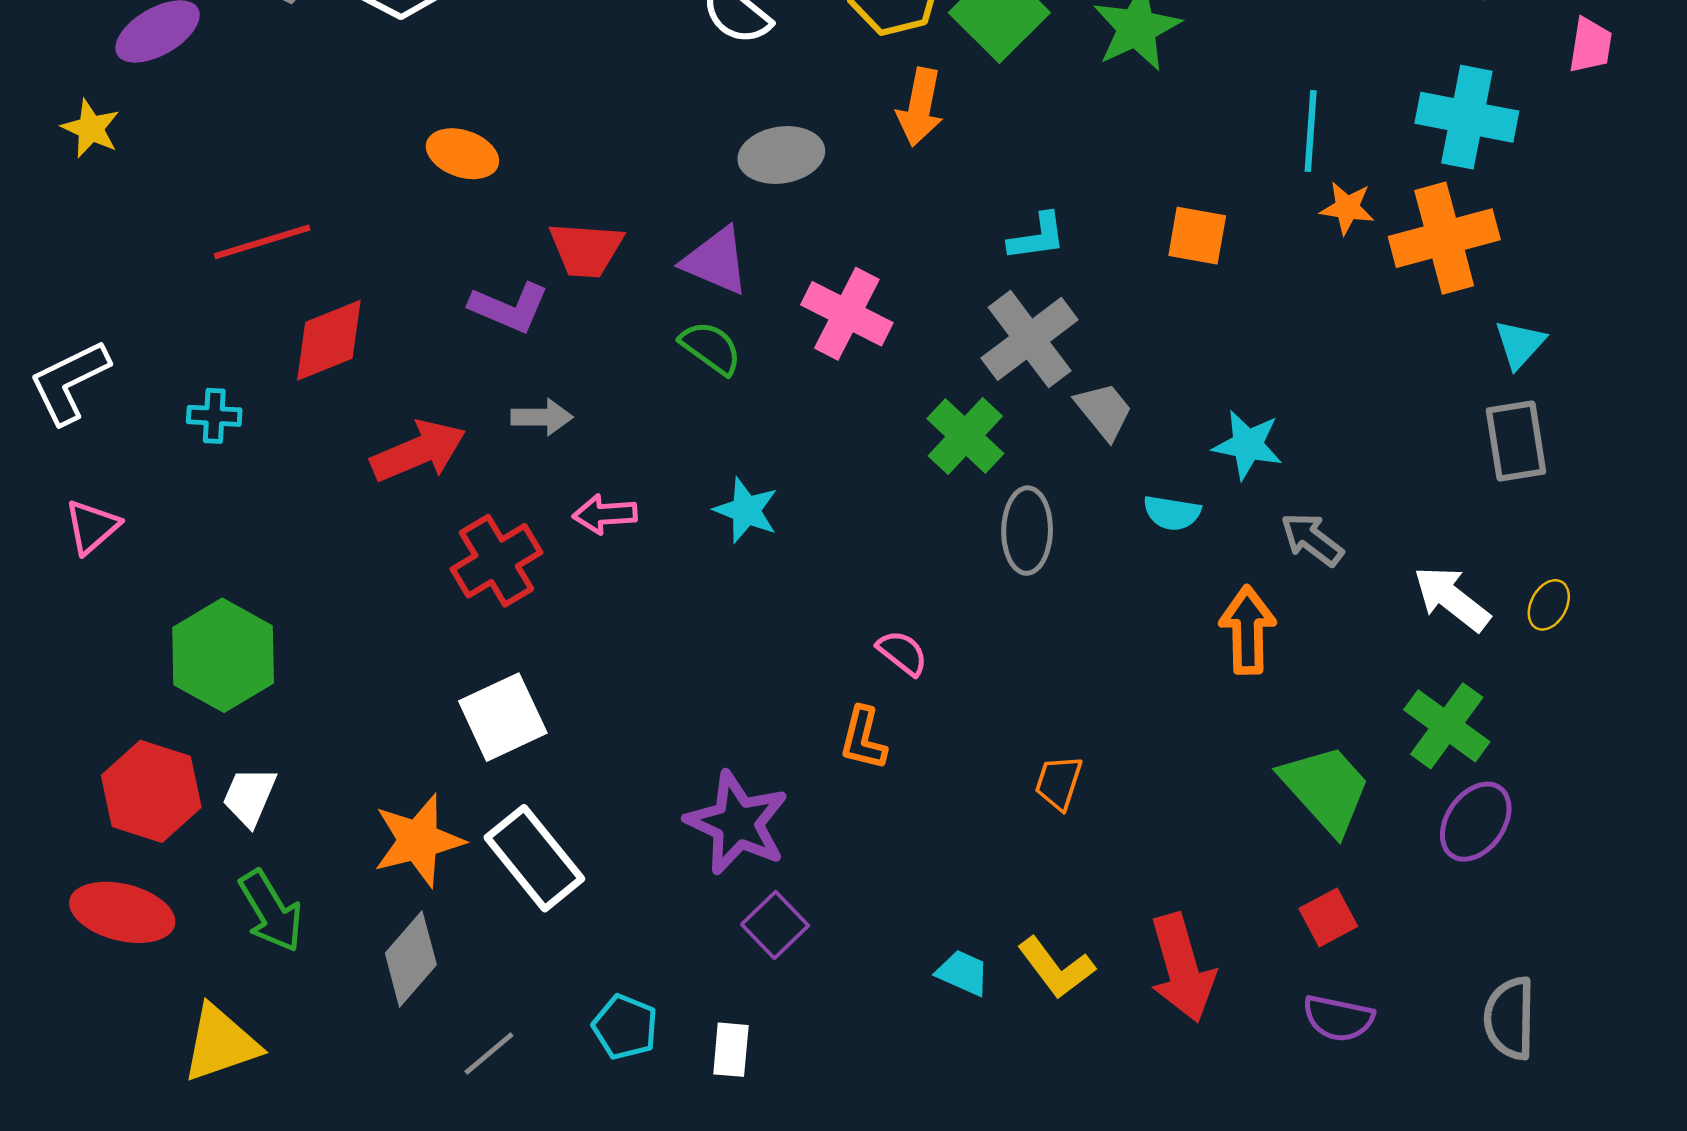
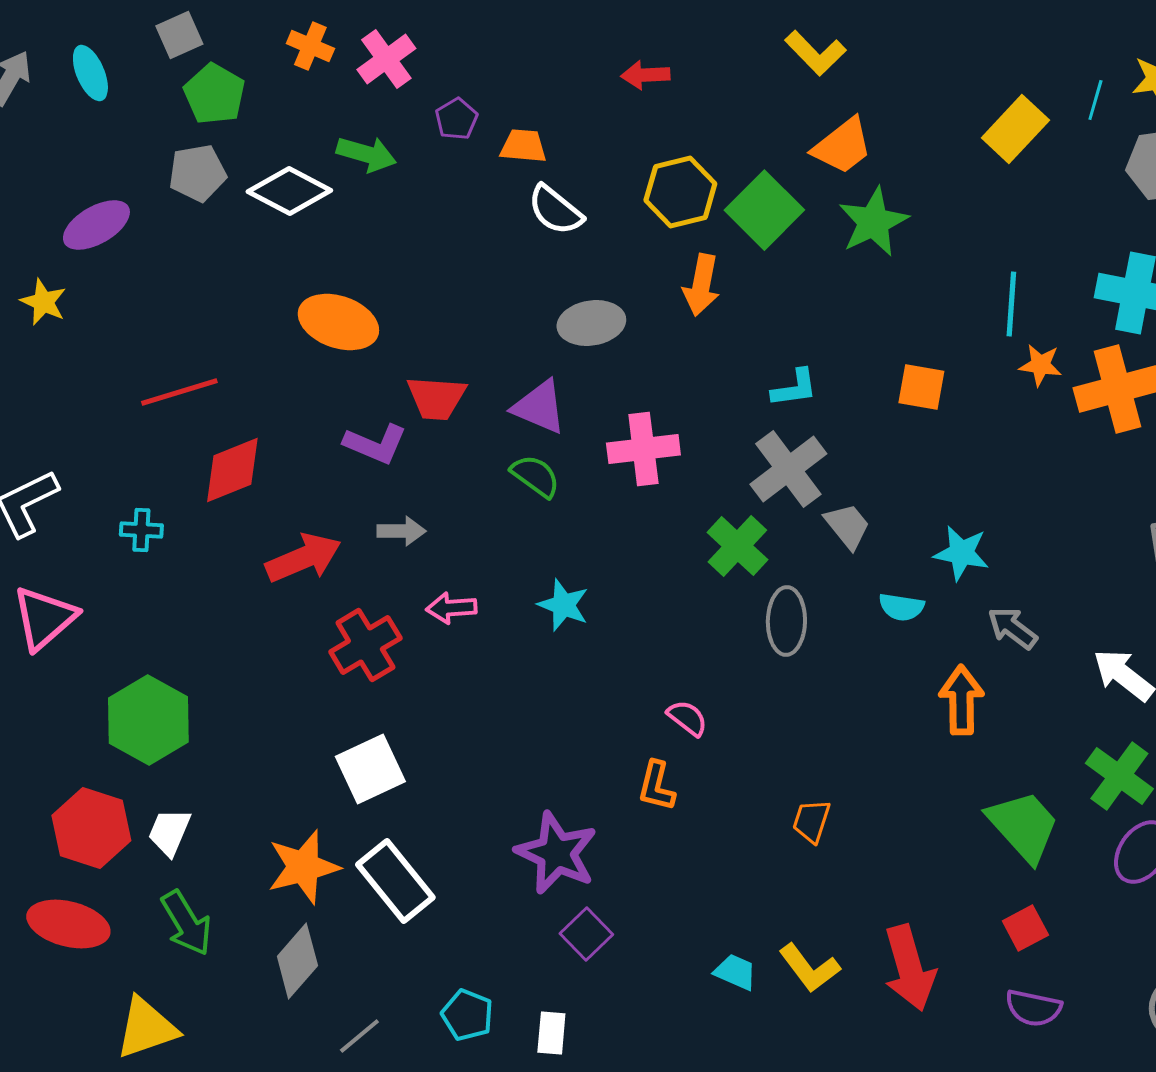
orange ellipse: (462, 154) -> (338, 322), size x1.4
pink cross: (847, 314) -> (643, 449), turned -34
pink triangle: (92, 527) -> (44, 618), size x1.5

